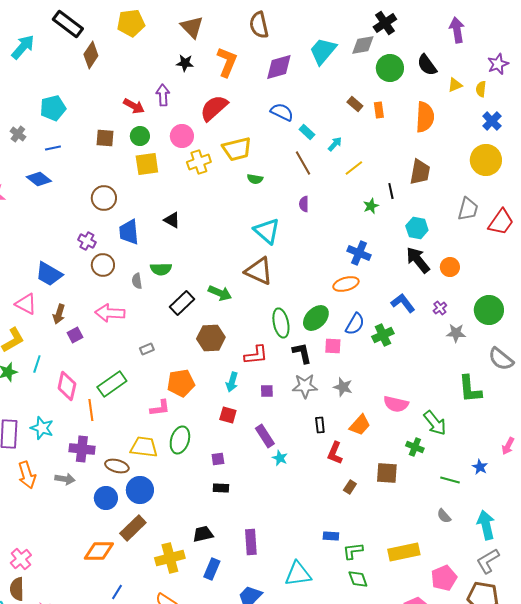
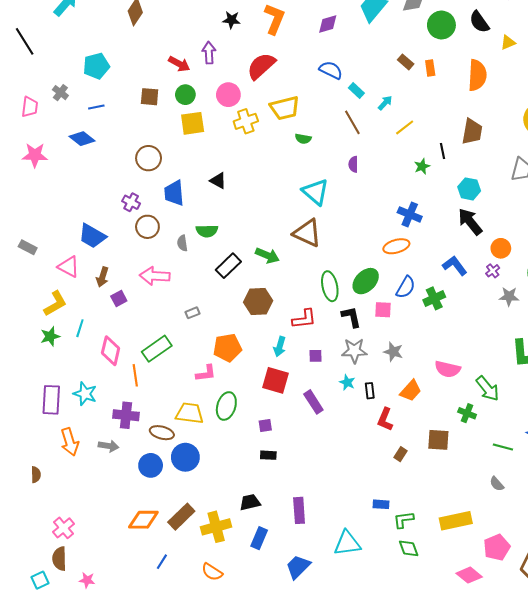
purple diamond: (279, 67) -> (328, 24), size x0.7
orange circle: (450, 267) -> (501, 248), moved
red square: (228, 415) -> (276, 380), size x1.5
cyan star: (280, 458) -> (347, 382), moved
brown rectangle: (133, 528) -> (181, 517), moved

